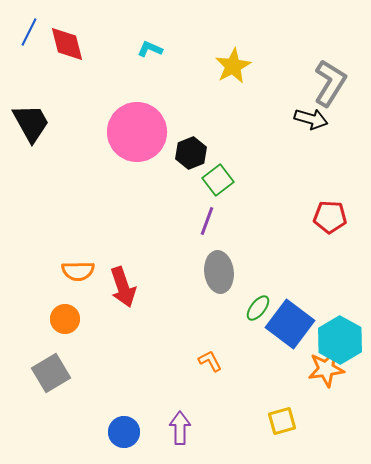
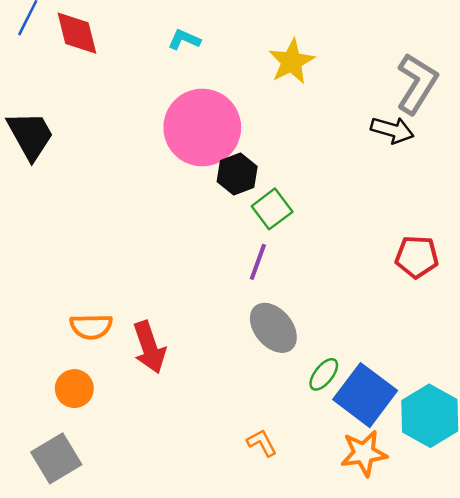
pink circle: (137, 132) -> (202, 128), moved
gray ellipse: (219, 272) -> (273, 328), turned -33
orange star: (326, 369) -> (364, 453), moved

